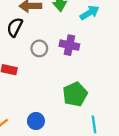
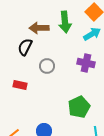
purple cross: (69, 45) -> (86, 63), moved

